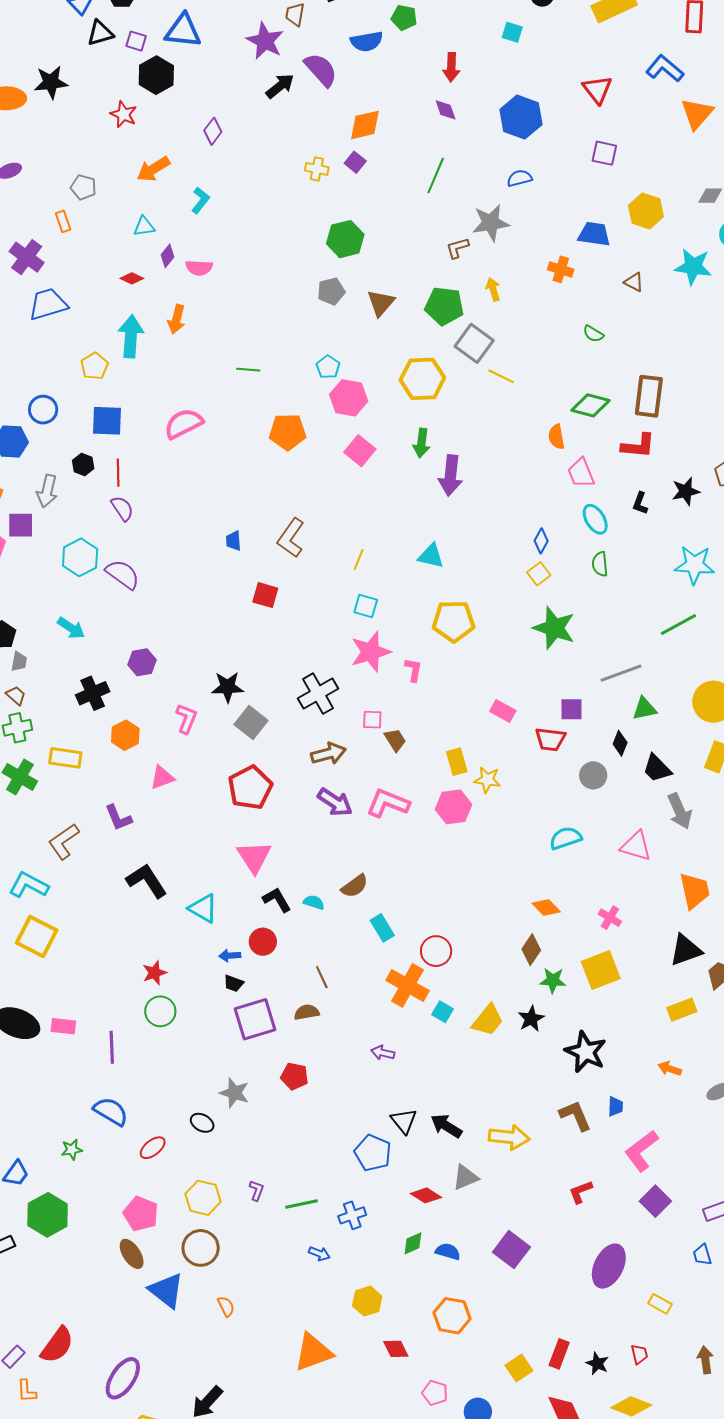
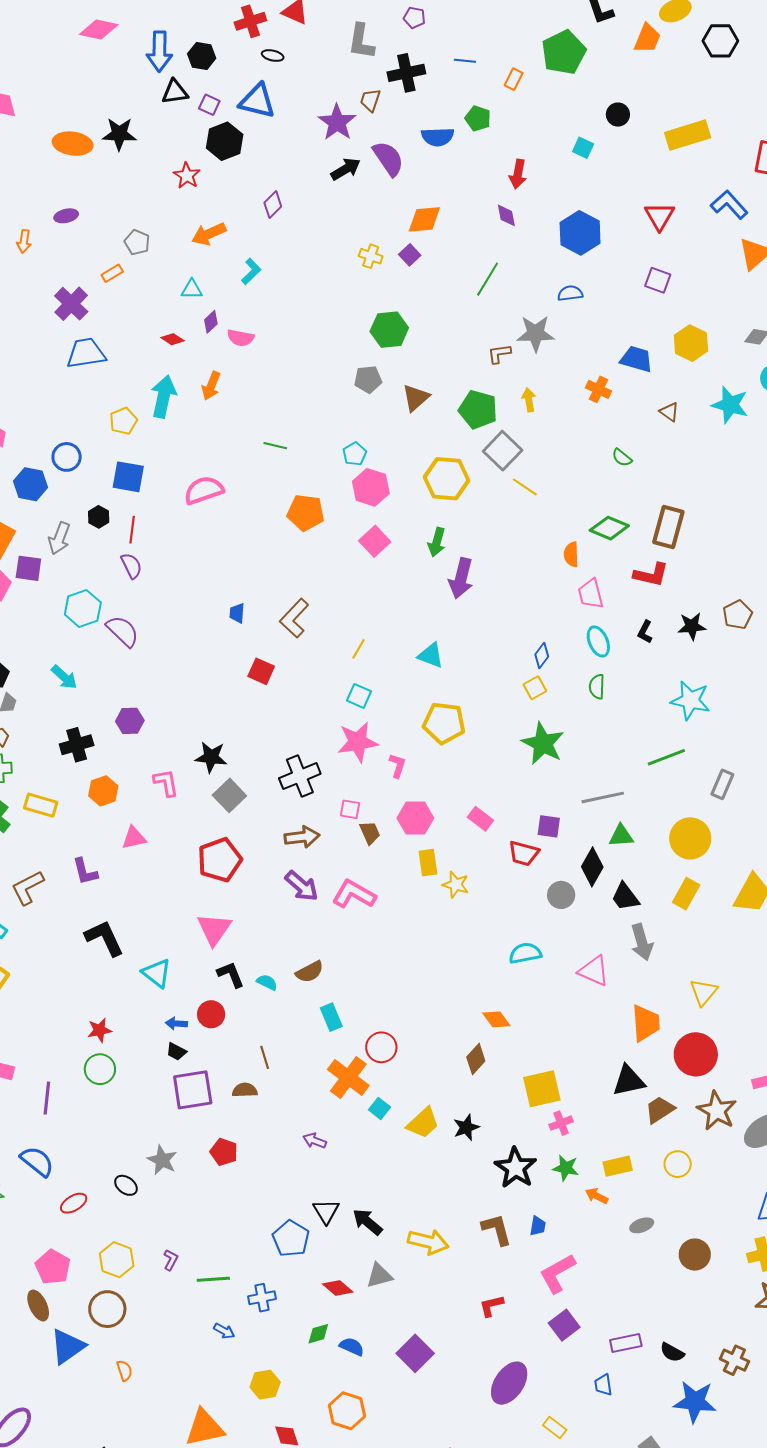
orange rectangle: (63, 221) -> (112, 273), turned 70
pink L-shape: (186, 719) -> (166, 783), turned -40
black diamond: (620, 743) -> (592, 867), size x1.5
pink hexagon: (454, 807) -> (415, 818), moved
pink cross: (610, 918) -> (561, 1123), moved, turned 30
green star: (553, 980) -> (566, 1168), moved
yellow rectangle: (682, 1010) -> (618, 1166), moved
blue triangle: (166, 1290) -> (68, 1346), turned 39

